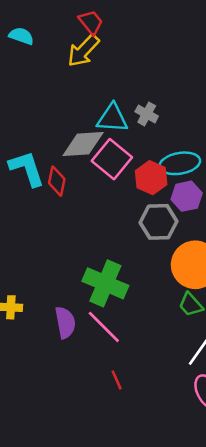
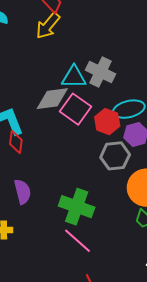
gray cross: (147, 114) -> (100, 72), size x1.6
red diamond: (57, 181) -> (16, 142), moved
purple semicircle: (65, 322) -> (23, 192), moved

